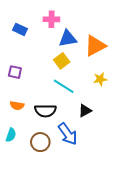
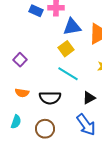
blue rectangle: (20, 29) -> (36, 11), moved
purple square: (15, 72) -> (20, 60), turned 32
blue arrow: (68, 134) -> (86, 125), moved

